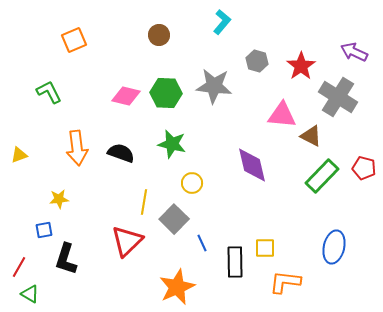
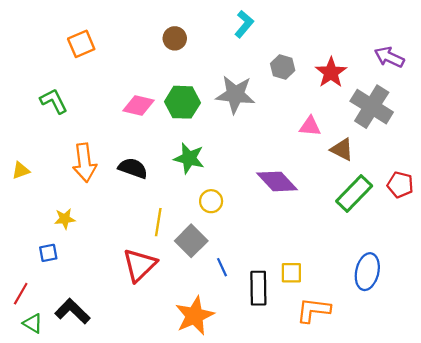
pink triangle: (282, 115) -> (310, 126), size x0.7
purple diamond: (252, 165) -> (277, 181), turned -30
black L-shape: (66, 259) -> (72, 311), moved, turned 116

